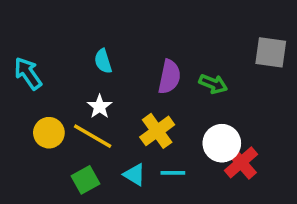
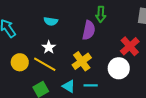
cyan semicircle: (103, 61) -> (51, 21), turned -64
green arrow: (213, 84) -> (101, 14), moved, turned 70
red cross: (241, 162) -> (130, 46), moved

